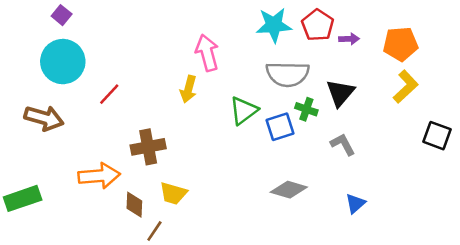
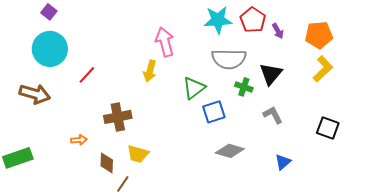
purple arrow: (349, 39) -> (278, 31), turned 63
blue square: (280, 127) -> (214, 112), moved
black square: (437, 136) -> (328, 128), moved
orange arrow: (99, 176) -> (79, 140), size x0.5

